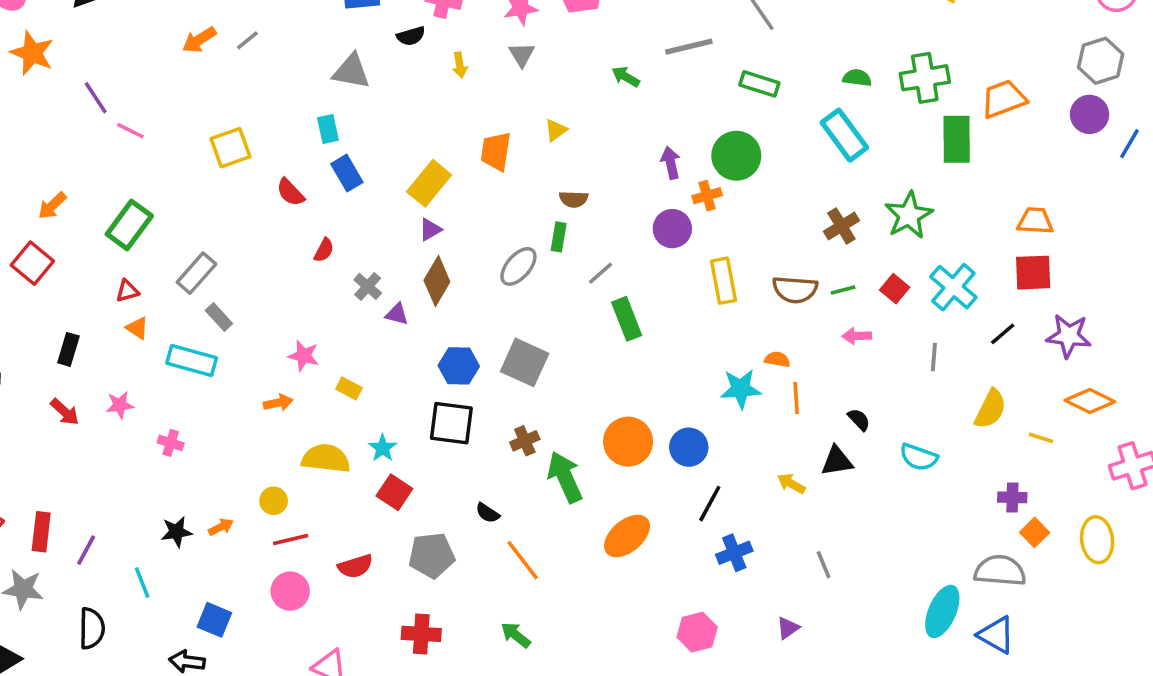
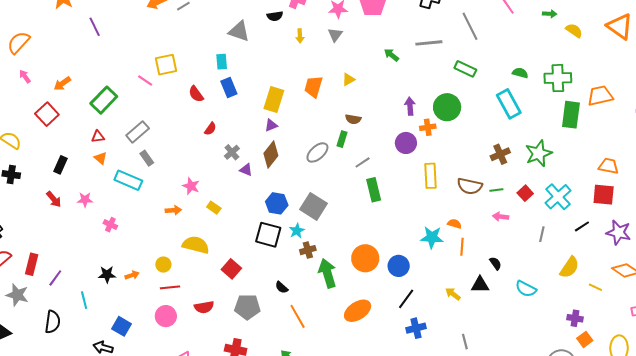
pink line: (130, 131) -> (145, 80), moved
yellow rectangle: (429, 183) -> (274, 99), turned -30
cyan star: (383, 448) -> (297, 231), moved

